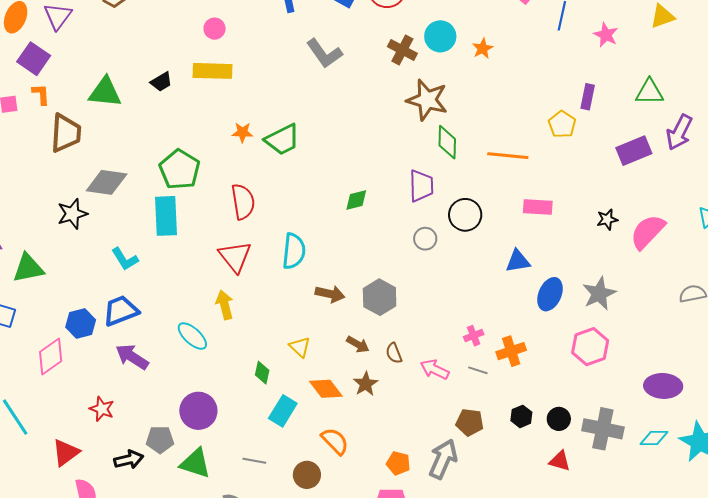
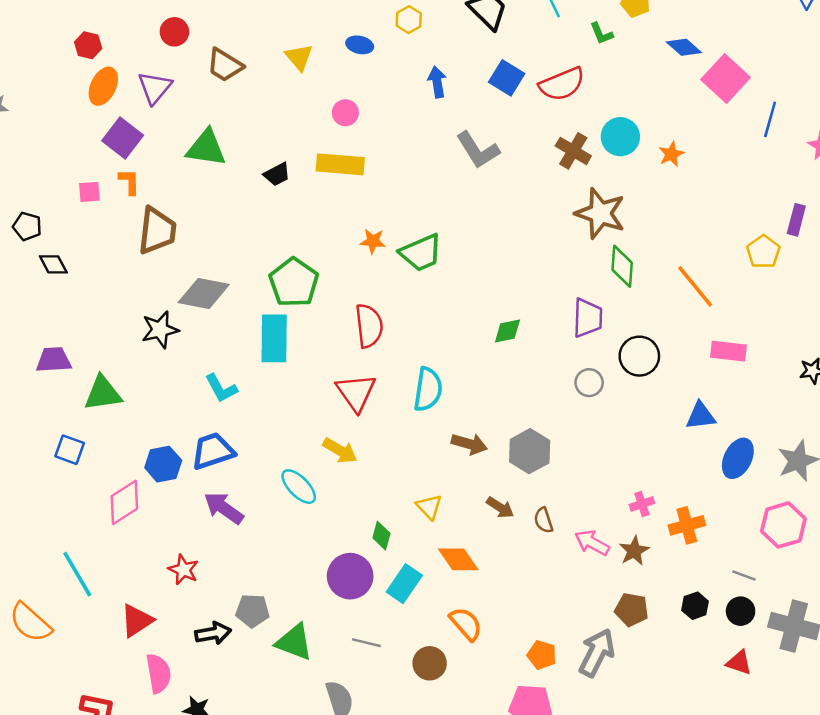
green triangle: (105, 92) -> (206, 148), moved
orange line: (508, 156) -> (695, 286), turned 42
yellow arrow: (225, 305) -> (340, 451), turned 132
gray line: (478, 370) -> (744, 576), moved
brown star: (366, 384) -> (634, 551), moved
purple circle: (198, 411) -> (350, 576), moved

